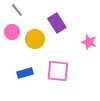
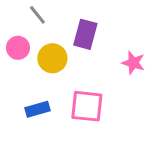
gray line: (17, 10) -> (37, 15), moved
purple rectangle: (57, 23) -> (85, 34), turned 48

